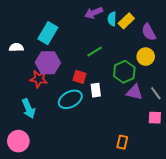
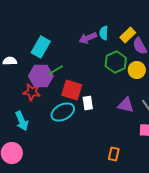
purple arrow: (94, 13) -> (88, 38), moved
yellow rectangle: (126, 21) -> (128, 35), moved
green line: (95, 51) -> (56, 70), moved
green hexagon: (124, 72) -> (116, 62), moved
red square: (79, 77) -> (72, 90), size x1.5

